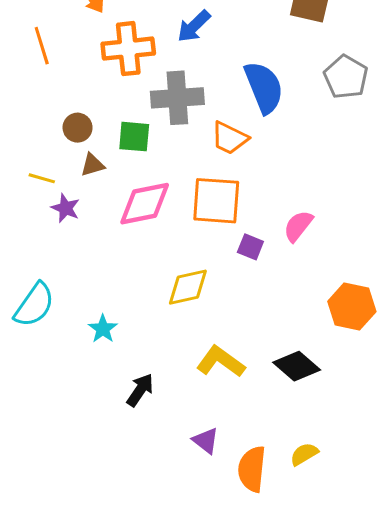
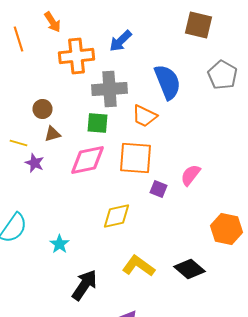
orange line: (42, 46) -> (18, 39), moved
green square: (134, 137) -> (98, 123), moved
black arrow: (140, 390) -> (84, 285), size x1.4

